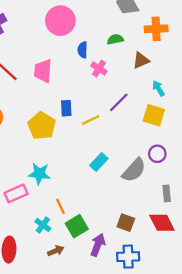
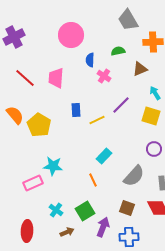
yellow pentagon: (42, 126) -> (39, 125), moved
gray semicircle: (134, 170) -> (134, 176), moved
orange line: (60, 206) -> (93, 180), moved

